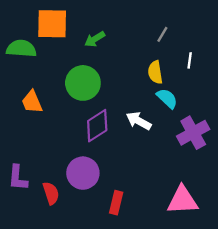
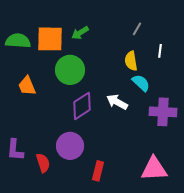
orange square: (52, 24) -> (50, 39), moved
purple cross: (193, 133) -> (163, 112), turned 32

